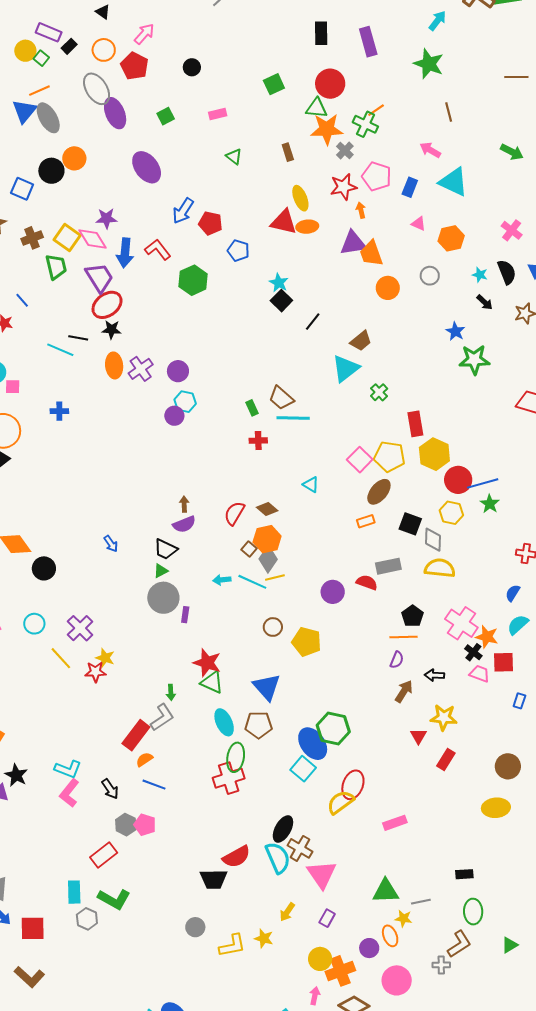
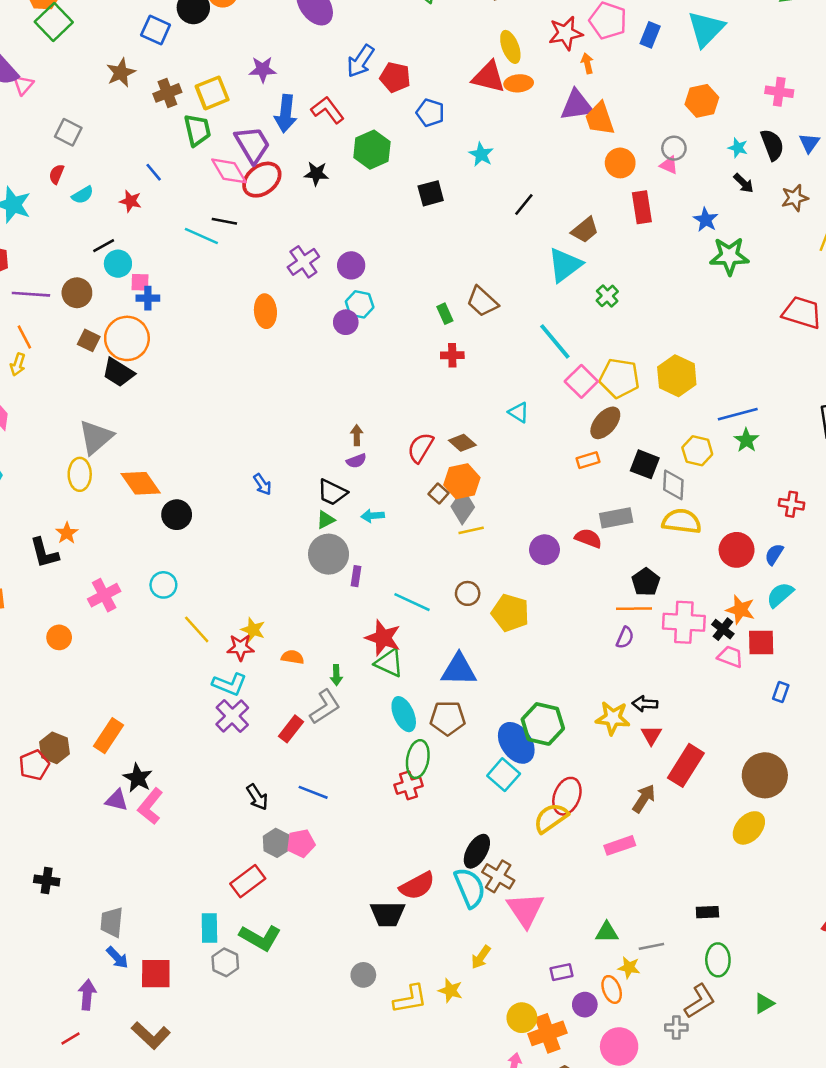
cyan triangle: (454, 182) -> (706, 29), turned 48
pink triangle: (419, 224) -> (669, 165), moved
pink cross: (512, 230) -> (779, 92), turned -30
yellow square: (67, 238) -> (212, 93), turned 32
pink diamond: (92, 239) -> (229, 171), moved
black square: (281, 301) -> (431, 193), moved, turned 30
black star: (112, 330) -> (316, 174), moved
orange ellipse: (114, 365) -> (265, 311), moved
blue cross: (59, 411) -> (148, 298), moved
cyan line: (293, 418) -> (555, 341), moved, turned 48
red rectangle: (415, 424) -> (642, 207), moved
red circle: (458, 480) -> (737, 550), moved
purple semicircle: (184, 524) -> (356, 461), size x0.7
cyan arrow: (222, 580) -> (373, 516), moved
cyan line: (252, 582) -> (412, 602), moved
pink cross: (461, 623) -> (684, 622), moved, turned -32
purple cross: (80, 628) -> (232, 716), moved
black arrow: (434, 675) -> (645, 704), moved
blue triangle: (267, 687) -> (459, 670), turned -48
brown arrow: (404, 691) -> (644, 799), moved
yellow star: (444, 717) -> (613, 718), moved
red rectangle: (136, 735) -> (291, 729), size x0.7
orange semicircle: (144, 759) -> (293, 657), moved, turned 42
red rectangle: (446, 759) -> (686, 765), size x1.5
brown circle: (508, 766) -> (765, 775), size x1.4
cyan L-shape: (68, 769) -> (230, 684), moved
red cross: (229, 778) -> (409, 785), size x0.7
pink L-shape: (69, 793) -> (150, 806), moved
yellow ellipse: (496, 808) -> (749, 828), turned -44
pink pentagon: (145, 825) -> (301, 843), turned -30
green triangle: (386, 891) -> (607, 932), size x0.7
purple rectangle: (327, 918) -> (562, 972), moved, turned 48

